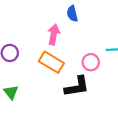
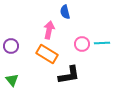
pink circle: (91, 62) -> (82, 44), moved

